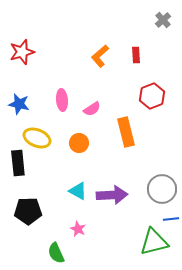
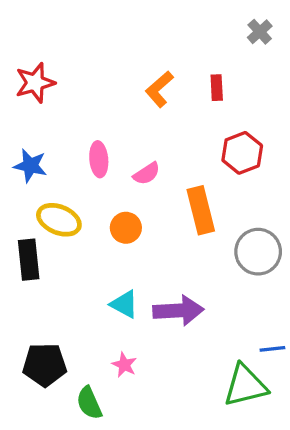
gray circle: (162, 189) -> (258, 252), moved
black pentagon: (28, 211) -> (45, 365), moved

